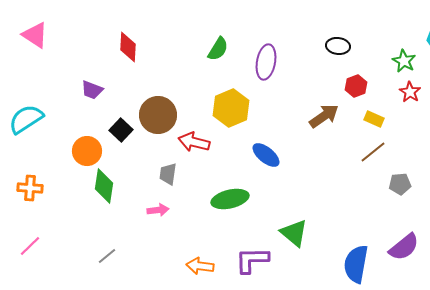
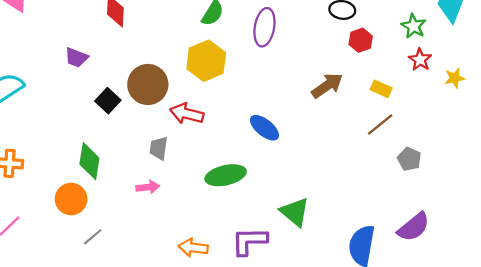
red hexagon: (356, 86) -> (361, 40), moved
yellow hexagon: (231, 108) -> (206, 61), moved
orange circle: (87, 151) -> (71, 199), moved
gray pentagon: (400, 184) -> (409, 159), turned 30

